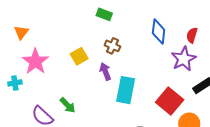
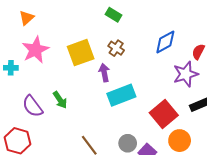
blue diamond: (159, 32) -> (165, 42), turned 45
yellow square: (79, 56) -> (81, 53), size x1.5
cyan rectangle: (126, 90) -> (121, 95), turned 48

